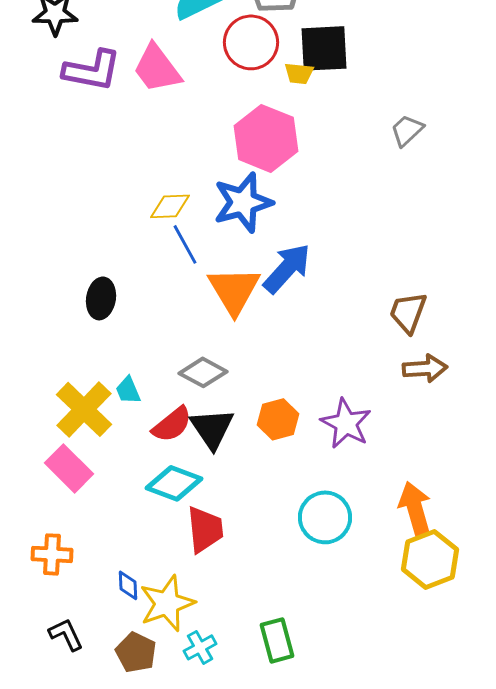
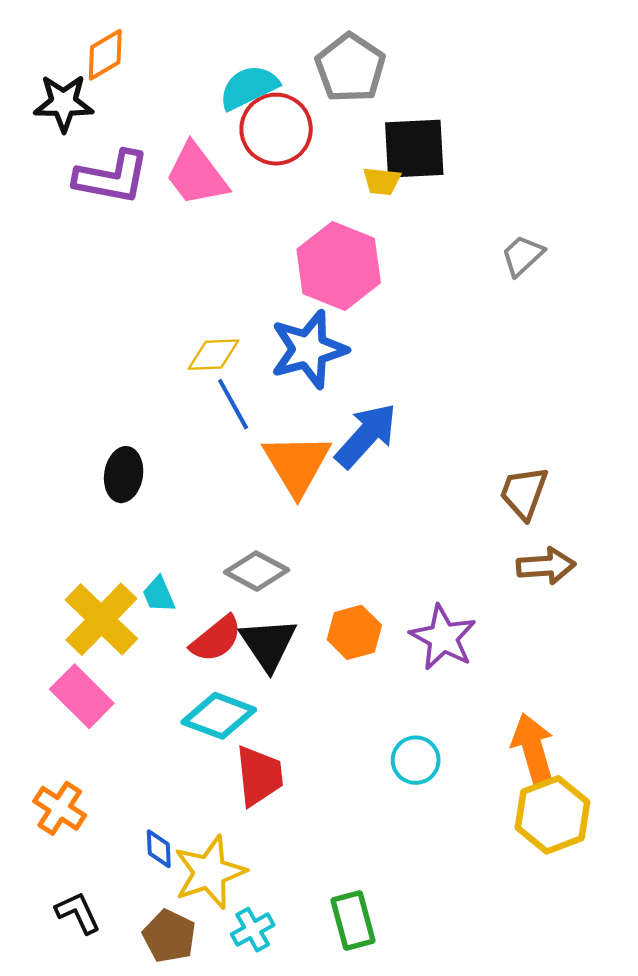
red circle: (251, 42) -> (276, 129), moved
cyan circle: (325, 517) -> (416, 760), size x0.7
orange cross: (52, 554) -> (60, 808), turned 30

